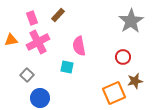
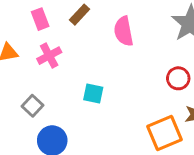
pink cross: (38, 42) -> (49, 56), size x0.7
pink semicircle: (79, 46) -> (124, 31), moved

